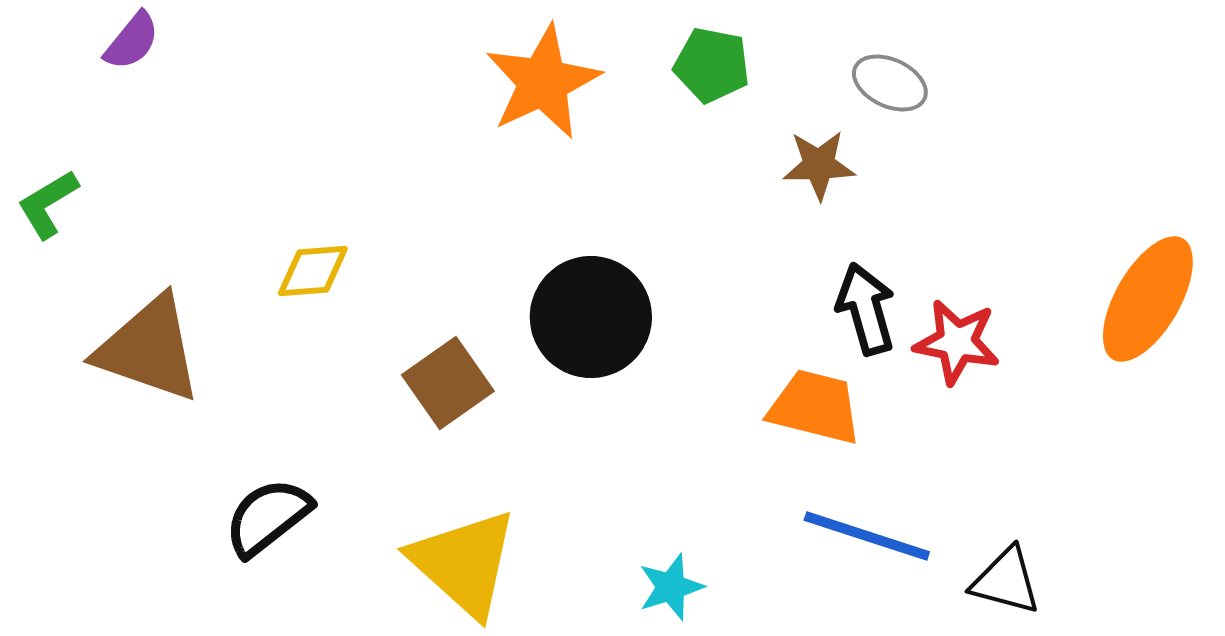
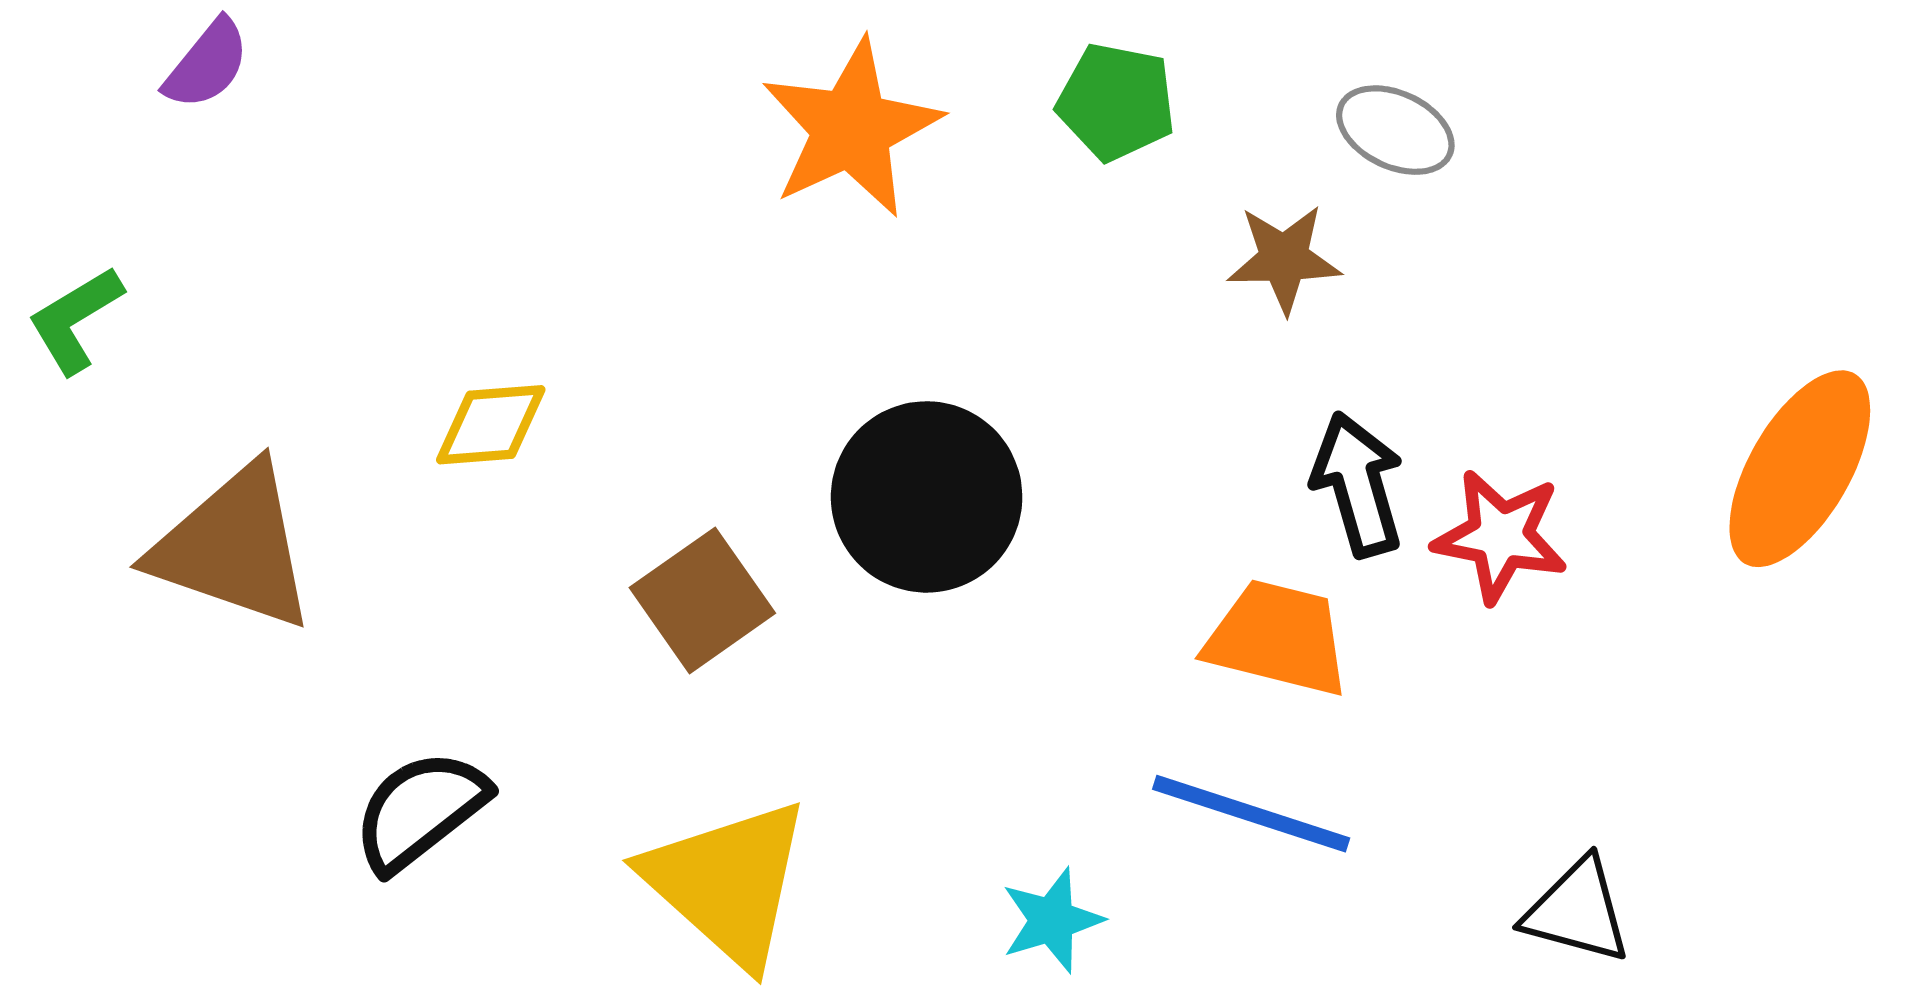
blue line: (867, 536) -> (1251, 814), moved

